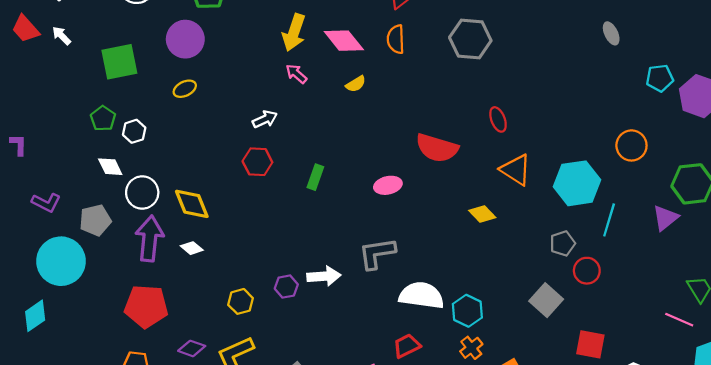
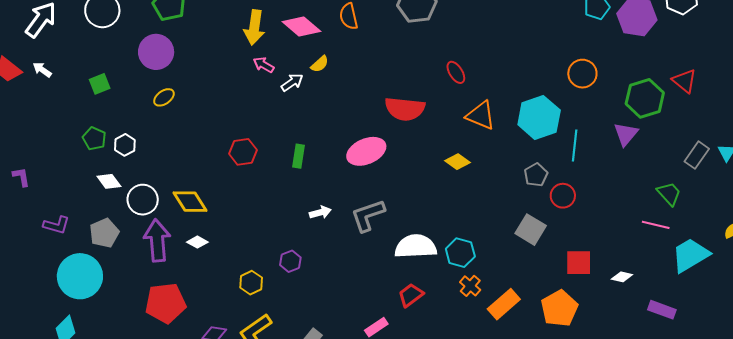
green square: (119, 62) -> (100, 84), size x0.6
white arrow: (265, 119) -> (292, 82), moved
pink ellipse: (388, 185) -> (366, 151), size x1.5
white arrow: (324, 276) -> (320, 212), moved, size x0.7

